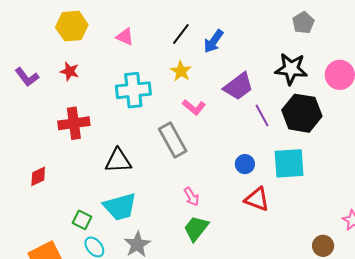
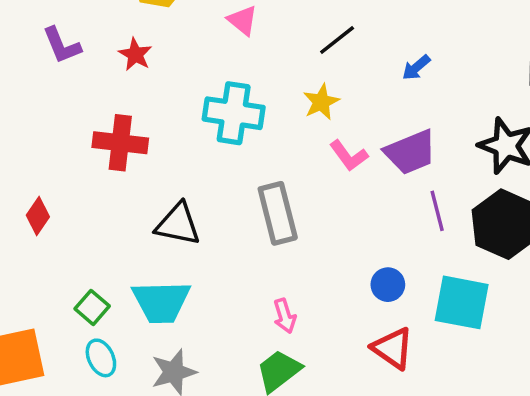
blue arrow: (214, 41) -> (416, 68), moved, size x0.7
pink L-shape: (194, 107) -> (349, 156), moved
red diamond: (38, 176) -> (38, 216), turned -45

